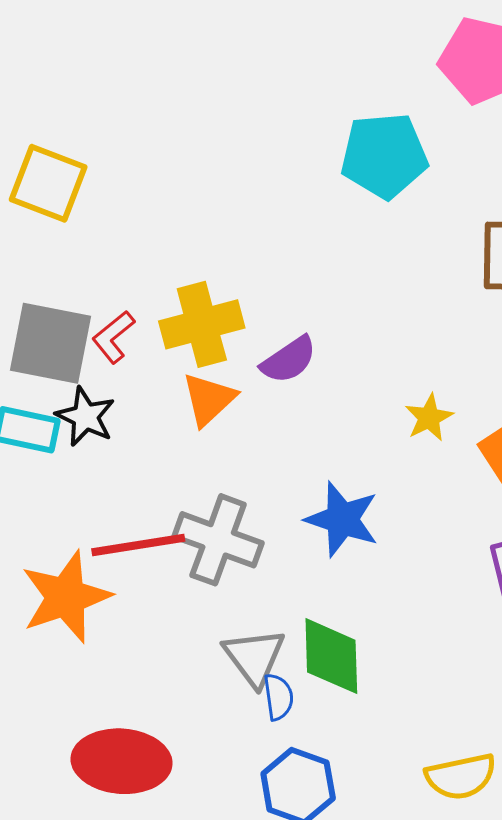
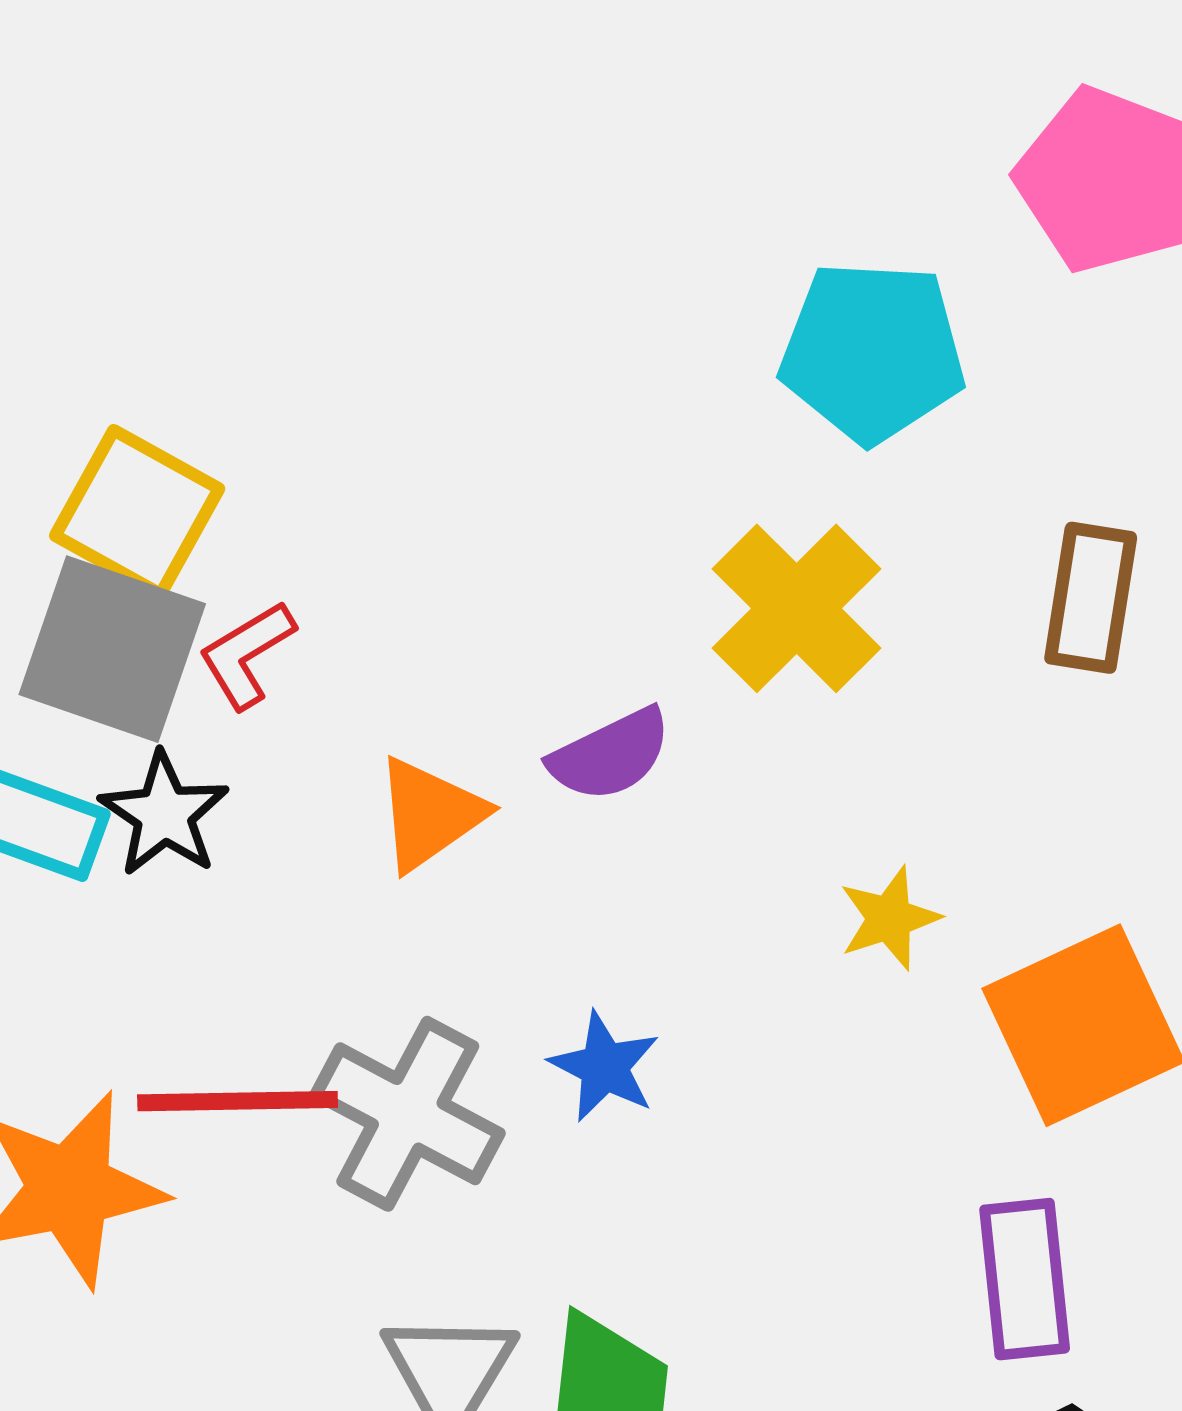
yellow square: (48, 183) -> (137, 512), moved
yellow cross: (202, 324) -> (797, 608), moved, turned -38
blue star: (342, 519) -> (604, 1067), moved, size x0.7

